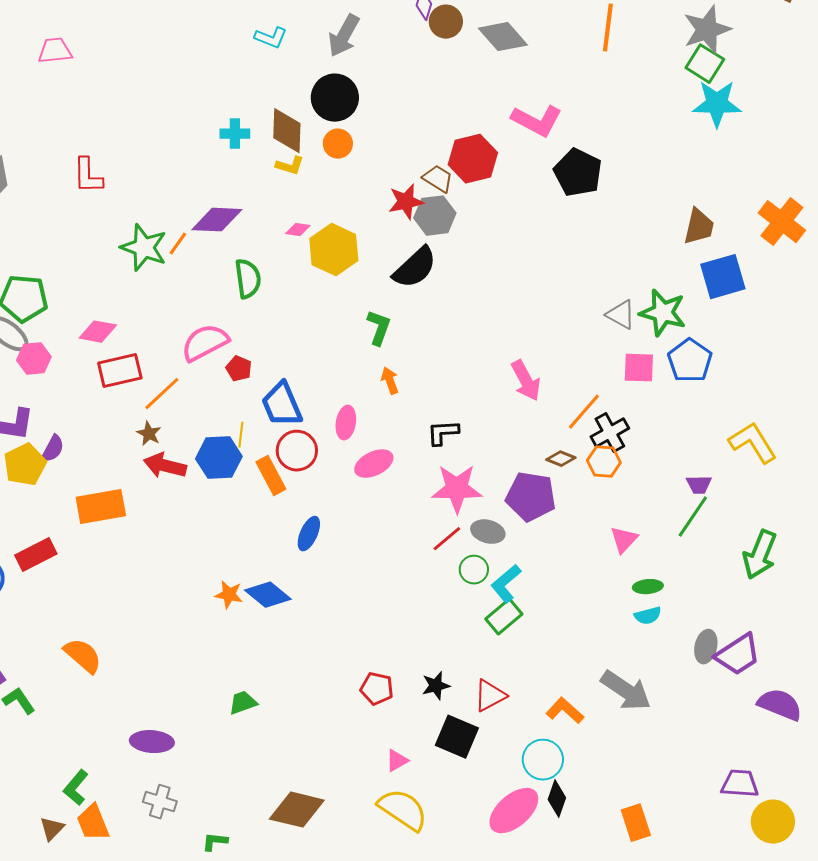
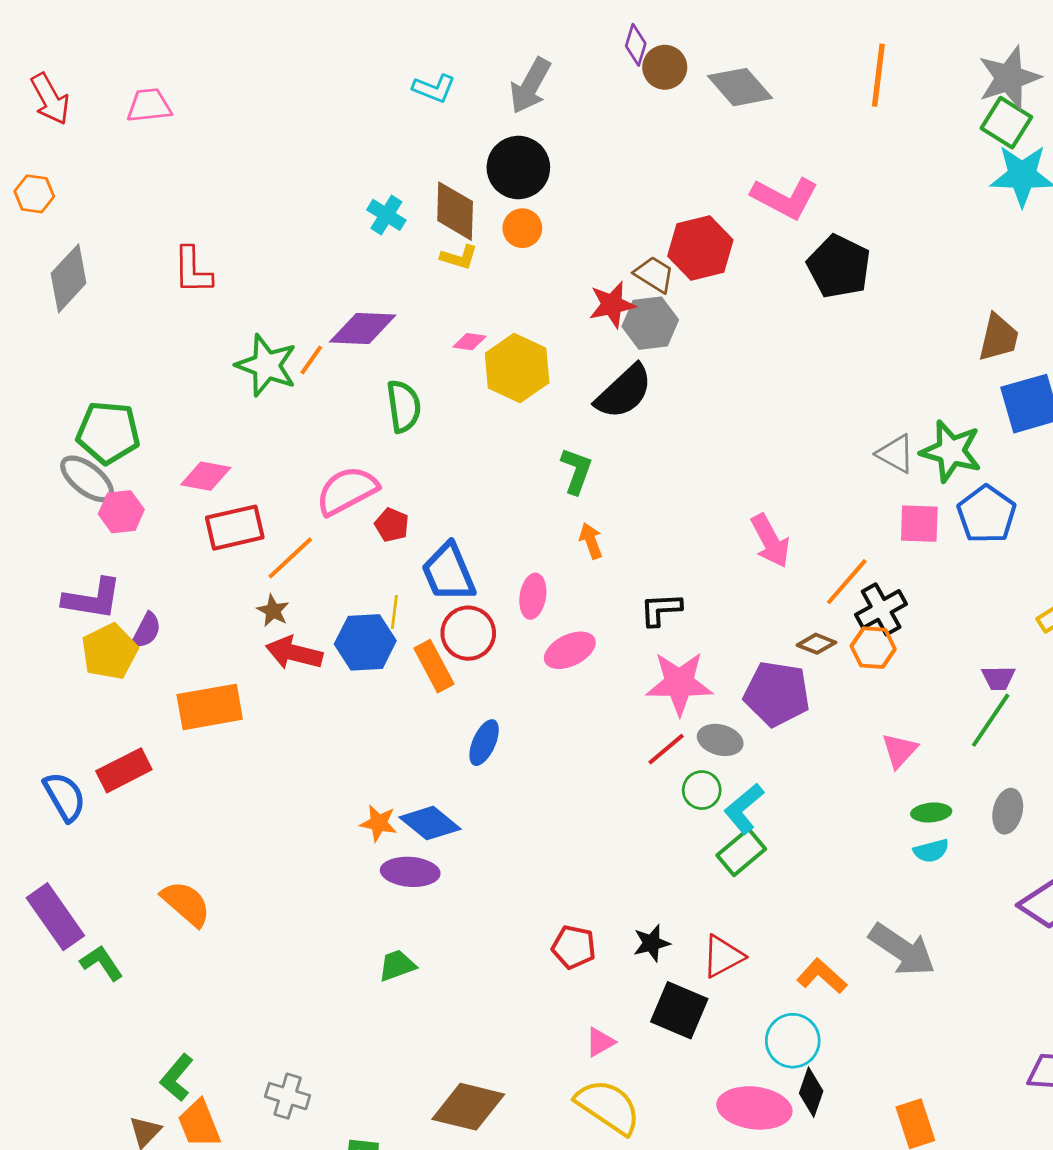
cyan cross: (235, 134) -> (386, 215), turned 32
gray ellipse: (706, 647) -> (1008, 811), moved
purple ellipse: (152, 742) -> (410, 872), moved
pink ellipse: (514, 811) -> (754, 1108), turned 48

